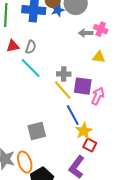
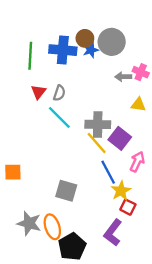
red triangle: (13, 46) -> (38, 92), turned -40
gray cross: (64, 74) -> (98, 124), size x1.5
purple square: (83, 86) -> (120, 138), turned 30
pink arrow: (98, 96) -> (137, 162), moved
gray square: (37, 131) -> (66, 191), turned 30

